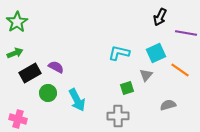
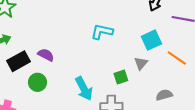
cyan L-shape: (119, 53) -> (102, 32), moved
cyan arrow: (77, 100) -> (84, 89), moved

